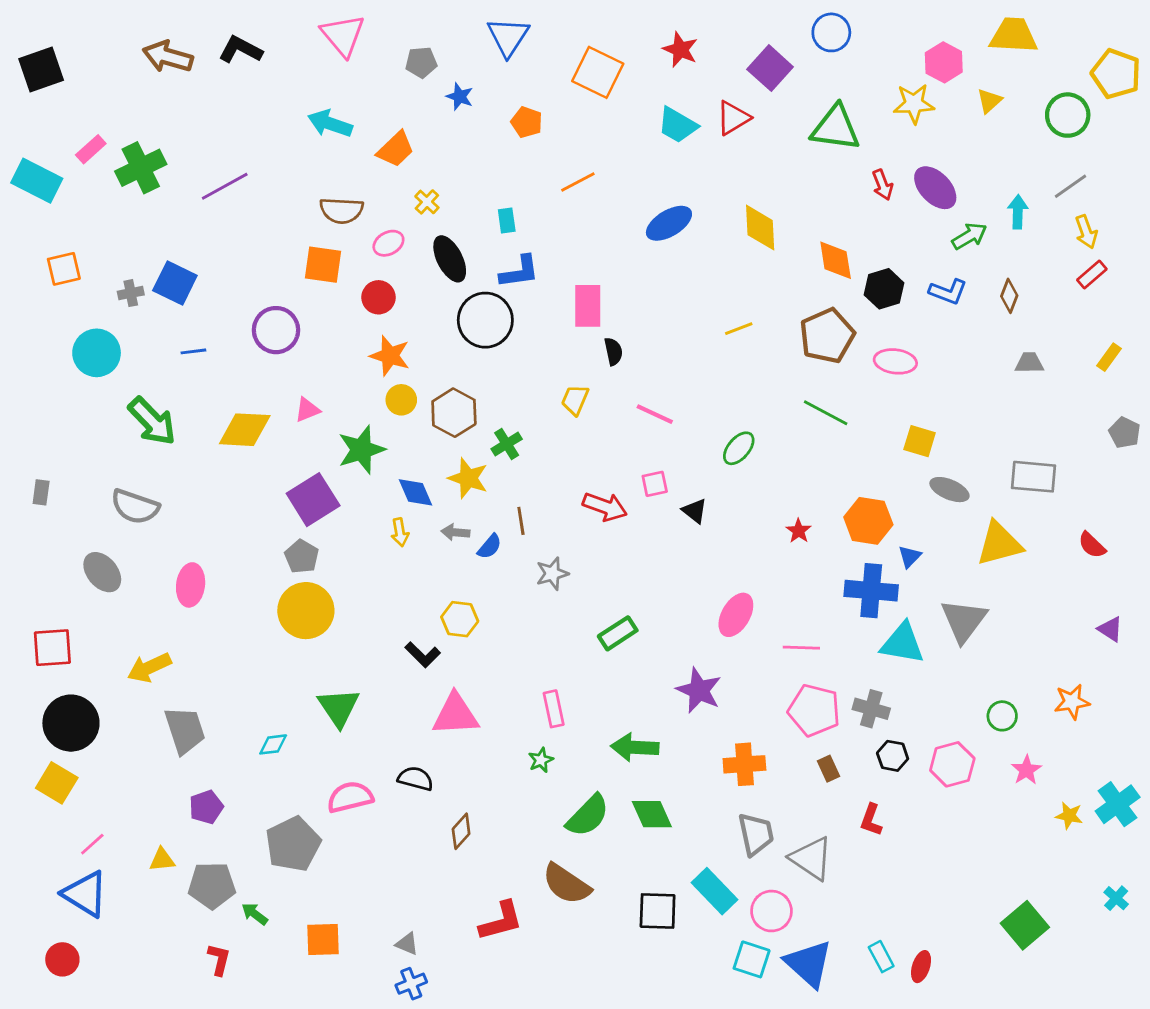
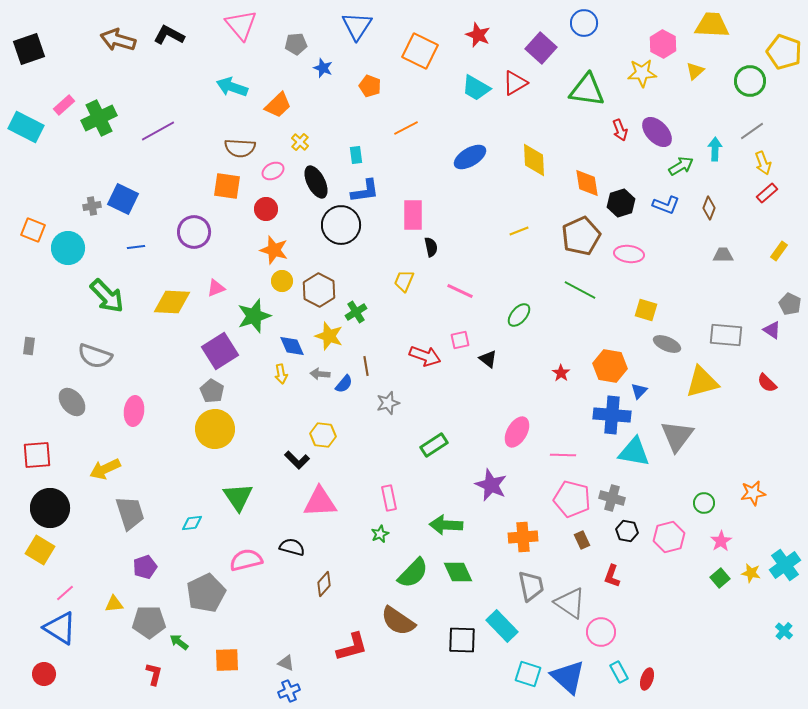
orange square: (64, 269) -> (33, 230), moved, turned 35
purple triangle: (1110, 629) -> (772, 330), moved
pink circle: (771, 911) -> (601, 632), moved
green square: (1025, 925) -> (720, 578), moved, size x0.6

